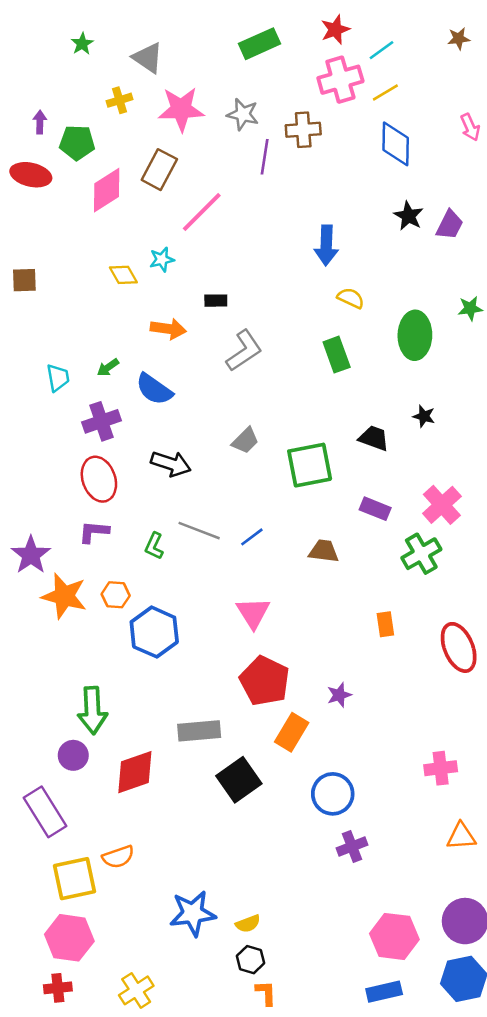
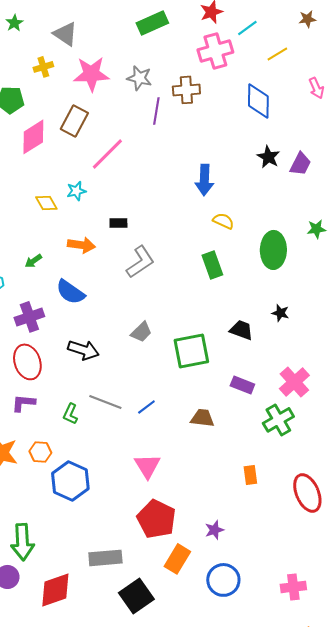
yellow line: (385, 92) -> (277, 54), moved
green arrow: (108, 367) -> (33, 261), moved
blue circle: (333, 794) -> (223, 580), moved

